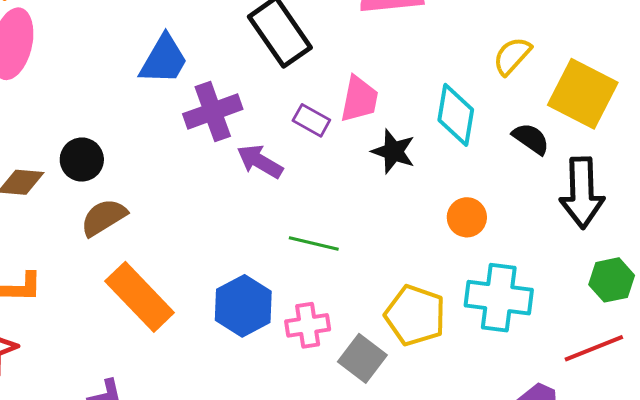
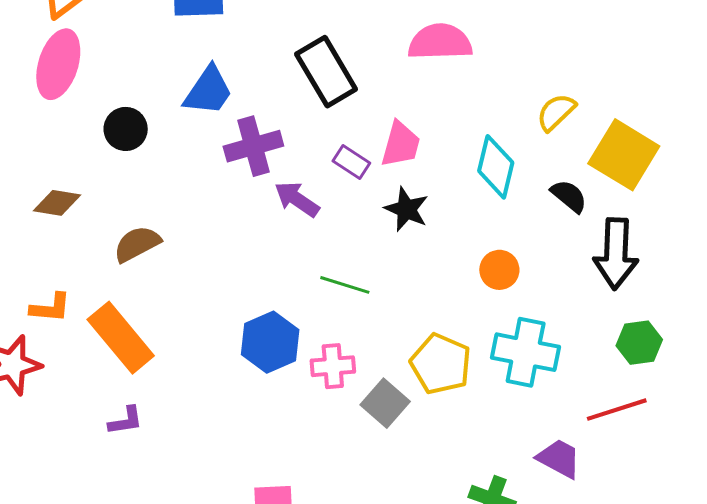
black star: (393, 151) -> (406, 209), moved
black circle: (82, 160) -> (126, 129), moved
orange rectangle: (140, 297) -> (121, 338), moved

